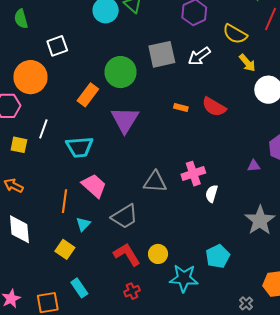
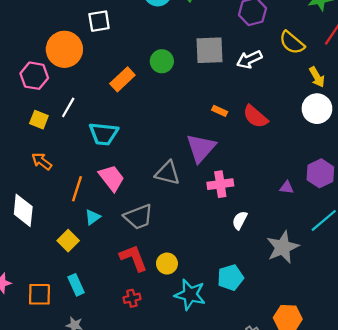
yellow arrow: (247, 63) -> (317, 77), moved
green circle: (121, 72) -> (162, 61), size x0.7
purple triangle: (125, 120) -> (201, 148), moved
gray triangle: (155, 182) -> (168, 173), moved
orange arrow: (14, 186) -> (42, 161), moved
white semicircle: (212, 194) -> (240, 220), moved

